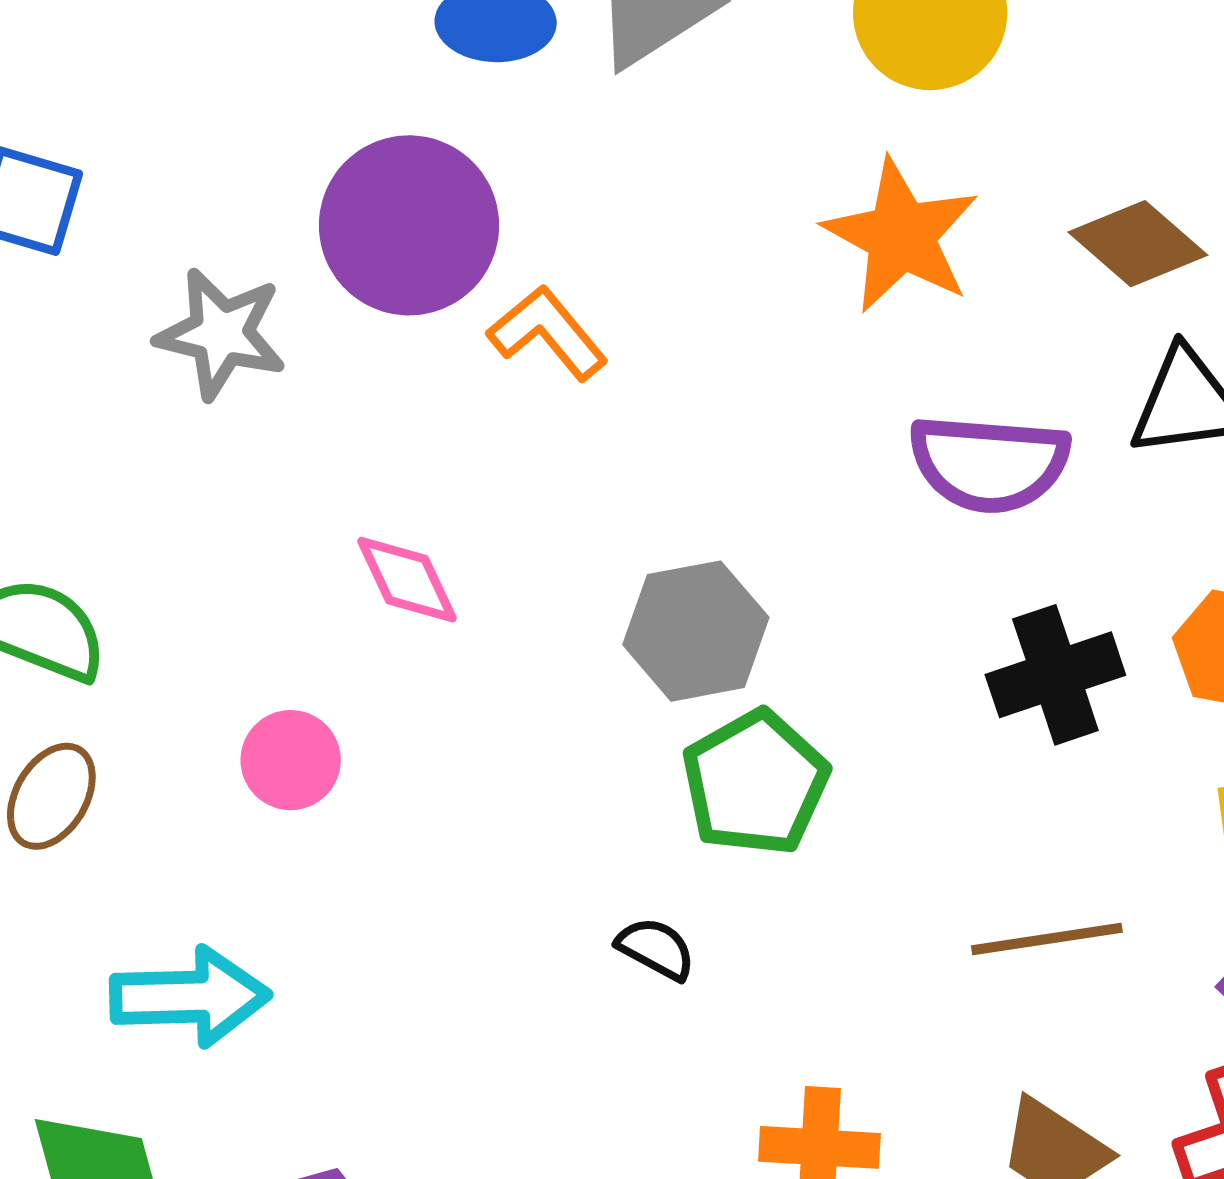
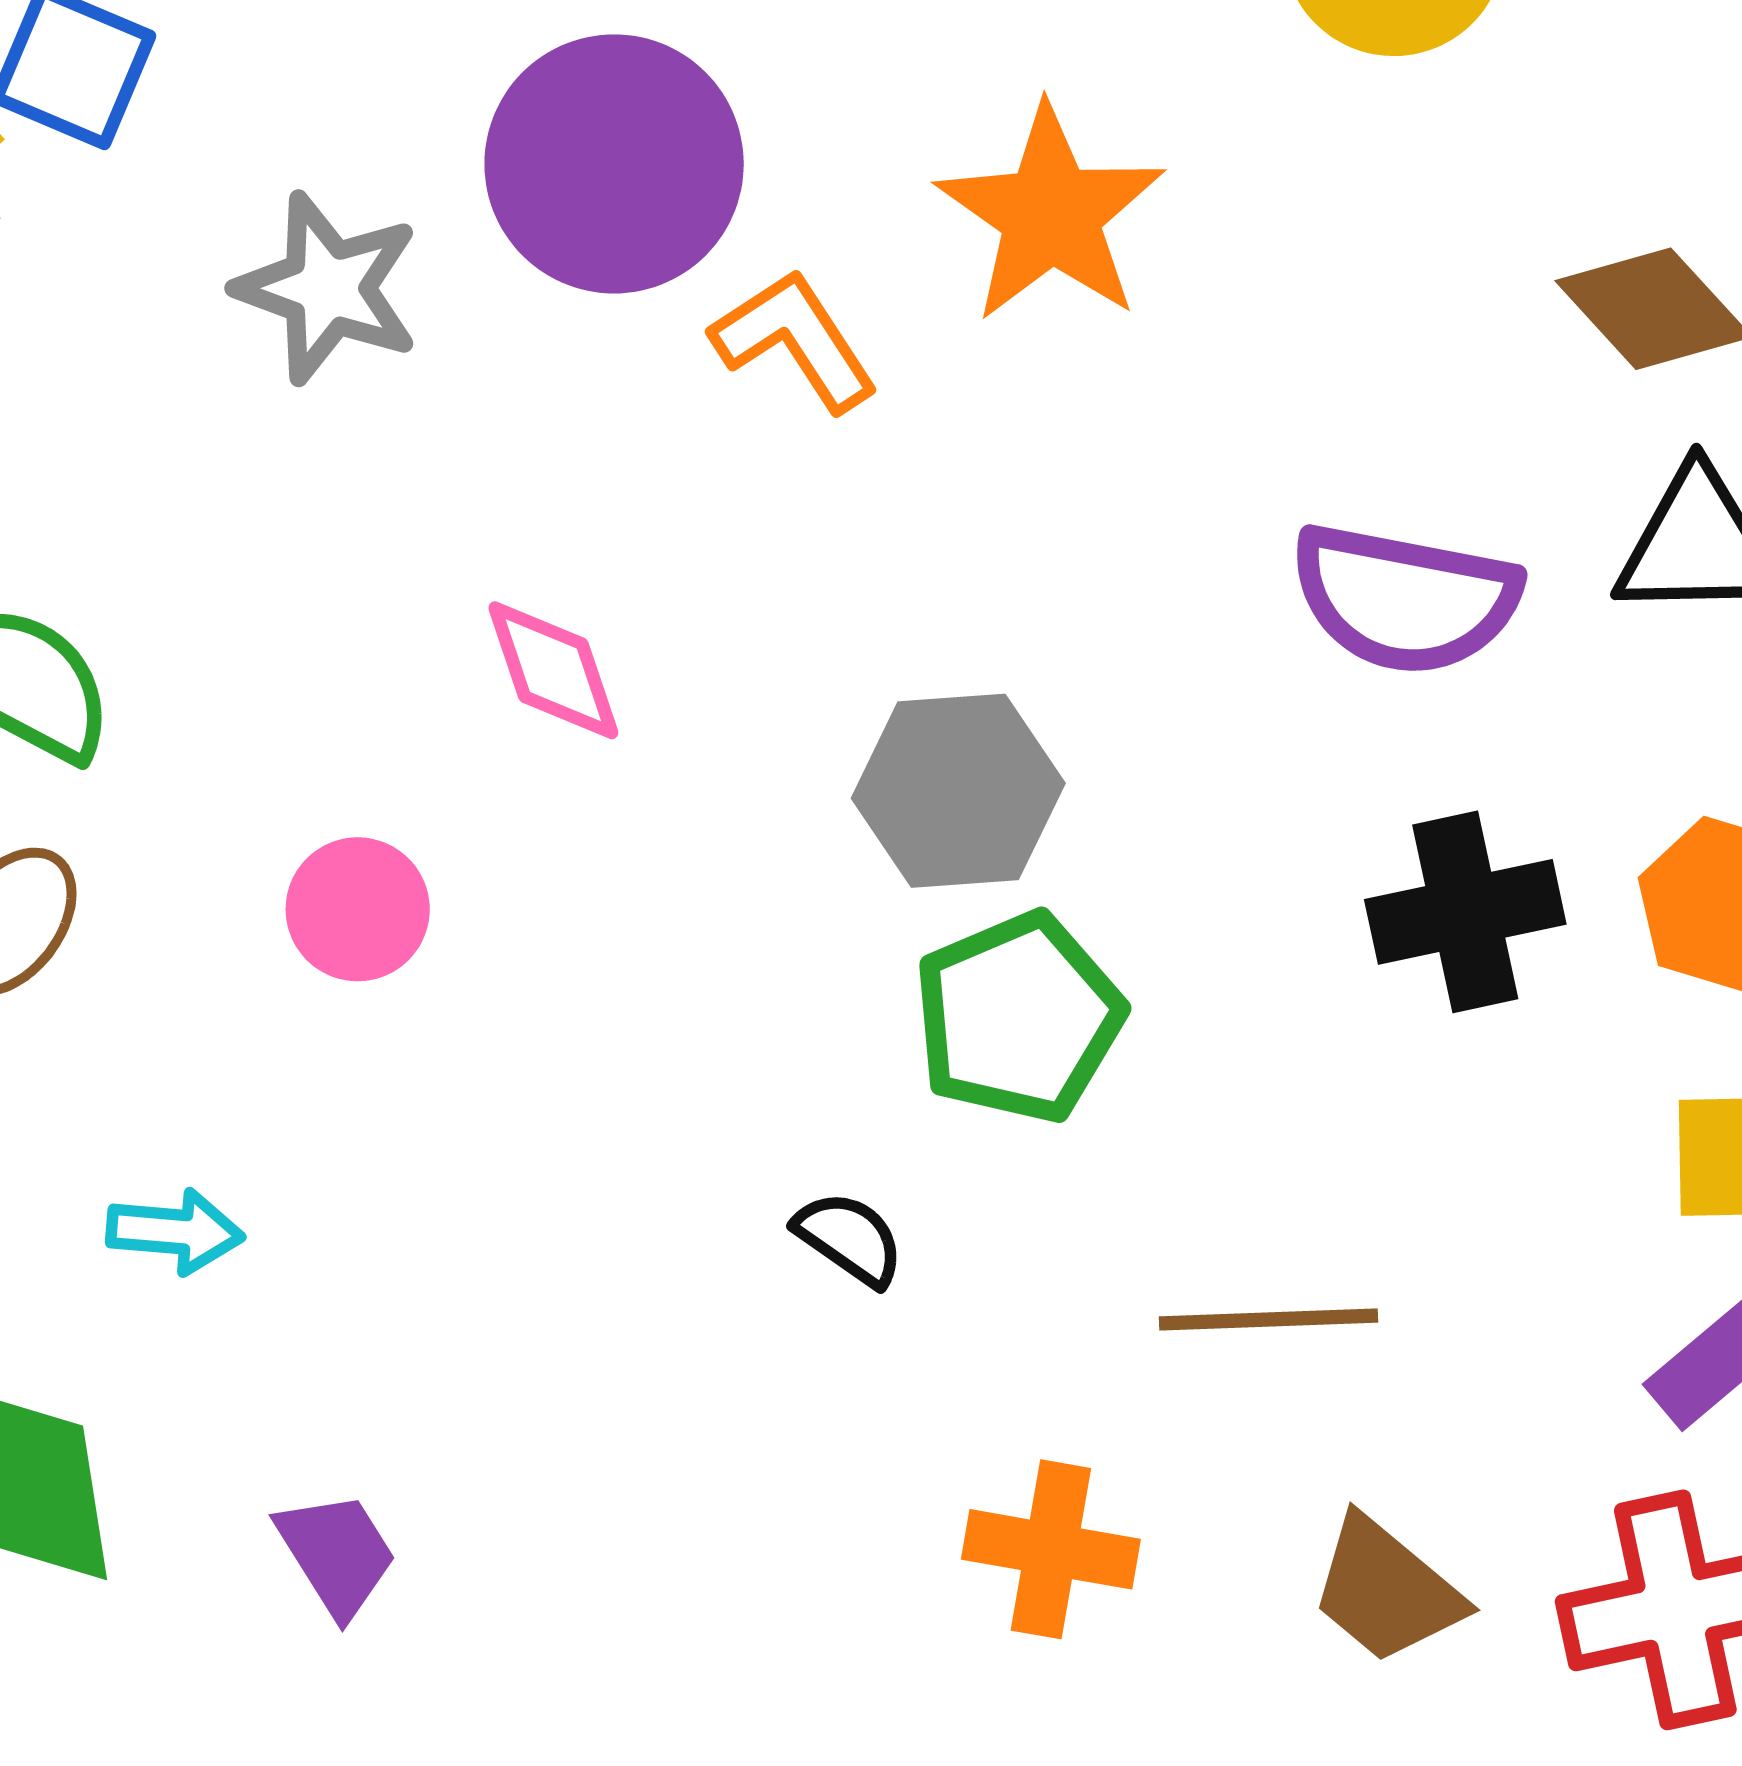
orange star: (901, 236) -> (1051, 214), moved
brown line: (1047, 939) -> (1269, 1319), moved
cyan arrow: (190, 997) -> (175, 1231), size x0.6

